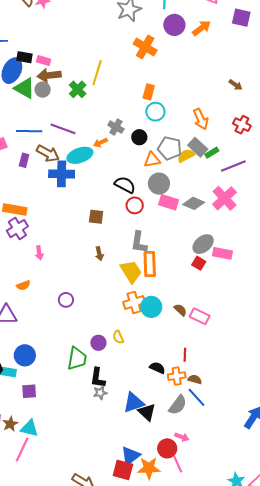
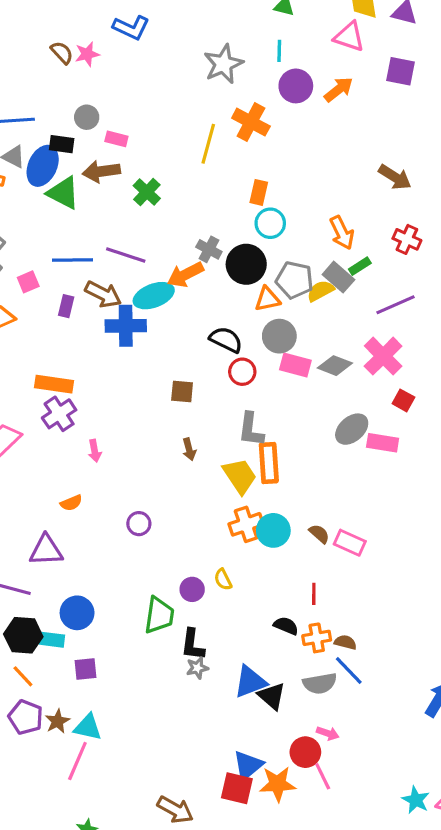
pink rectangle: (44, 61) -> (116, 139), moved
yellow line: (97, 73) -> (208, 144), moved
brown arrow: (236, 85) -> (395, 177), size x1.5
gray circle: (43, 90) -> (87, 117), moved
black circle: (139, 137) -> (246, 264), size x1.6
orange arrow: (100, 143) -> (185, 275), size x1.6
green rectangle: (212, 153) -> (360, 266), moved
red square: (199, 263) -> (403, 400), moved
red line: (185, 355) -> (314, 594), moved
gray semicircle: (178, 405) -> (320, 683), turned 45

